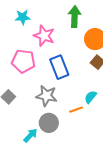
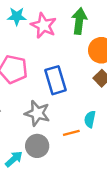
pink star: (44, 36) -> (44, 25), moved
cyan semicircle: (90, 97) -> (90, 119), turned -32

